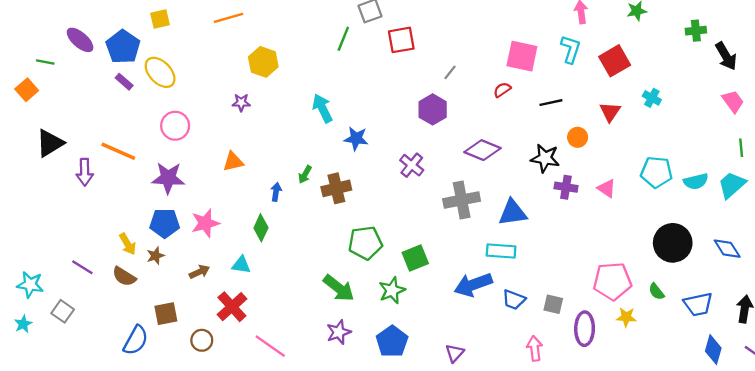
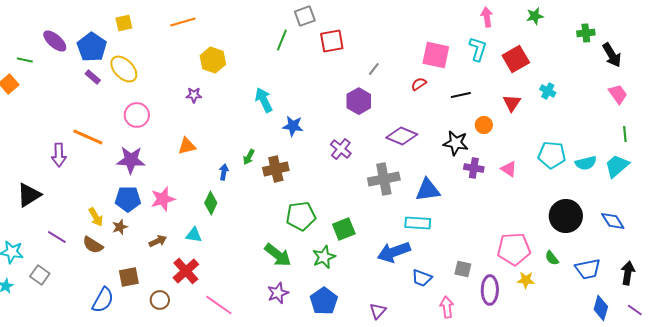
black triangle: (50, 143) -> (29, 195), moved
blue trapezoid: (514, 300) -> (422, 278), moved

